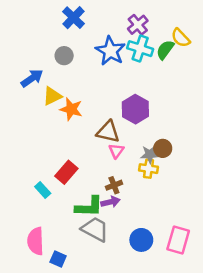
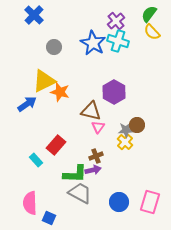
blue cross: (74, 18) -> (34, 15), moved
green semicircle: (165, 50) -> (149, 14), moved
blue arrow: (32, 78) -> (27, 104), moved
yellow triangle: (52, 96) -> (44, 81), size x1.4
yellow cross: (148, 169) -> (125, 142), turned 35

